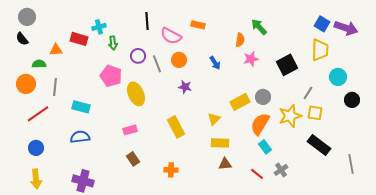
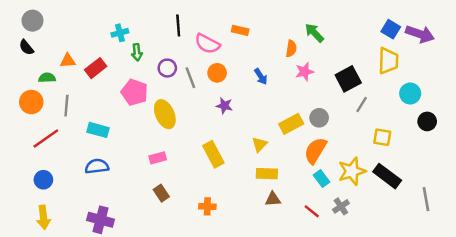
red rectangle: (79, 39) -> (96, 68), moved, turned -54
gray line: (308, 93) -> (362, 104), moved
yellow star: (290, 116) -> (352, 171), moved

